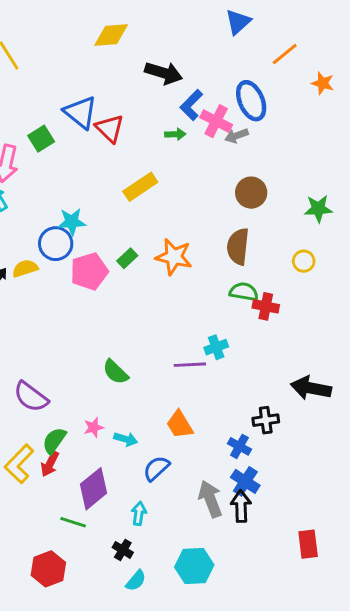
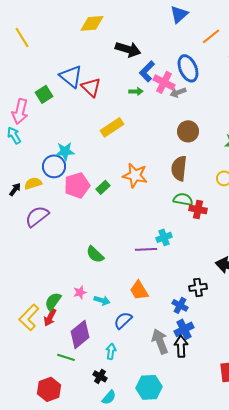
green rectangle: (127, 258) -> (103, 187), moved
purple semicircle: (31, 397) -> (37, 216), moved, turned 105
blue cross: (245, 481) -> (184, 329), turned 30

